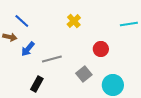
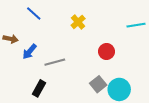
blue line: (22, 21) -> (34, 14), moved
gray square: (84, 74) -> (98, 84), moved

